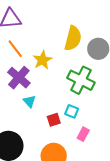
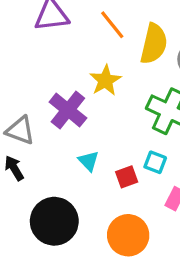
orange line: (15, 49) -> (112, 25), moved
cyan triangle: (29, 101) -> (88, 161), moved

